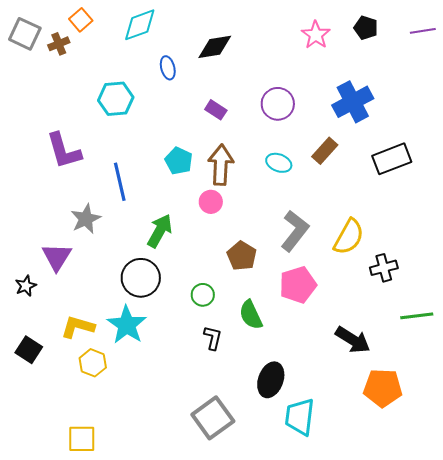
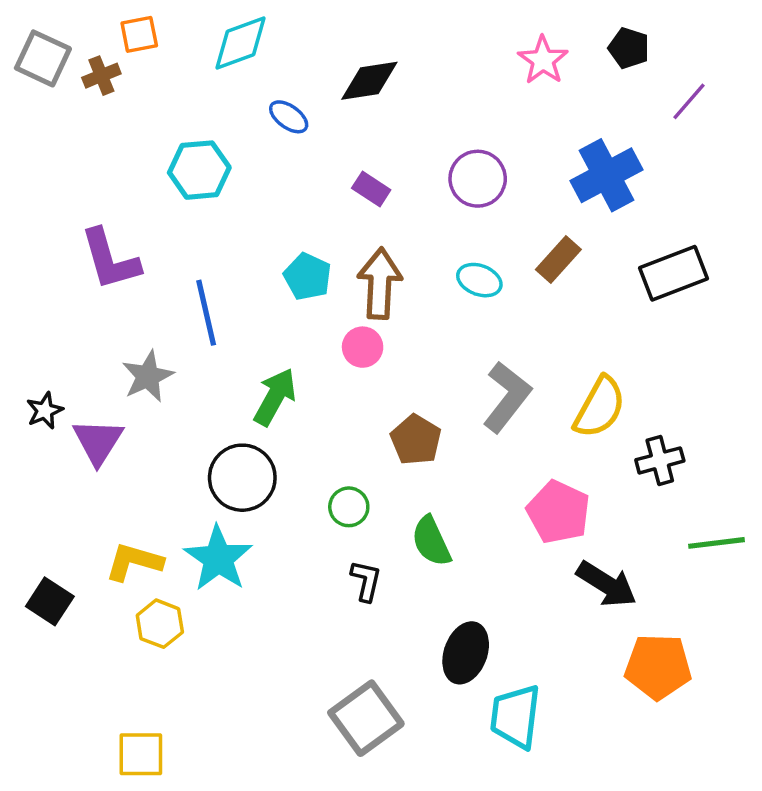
orange square: (81, 20) -> (139, 34), turned 30
purple line: (423, 31) -> (689, 101), moved, turned -40
blue ellipse: (168, 68) -> (289, 117), turned -40
pink pentagon: (298, 285) -> (558, 512), moved, turned -30
black star: (26, 286) -> (45, 411), moved

